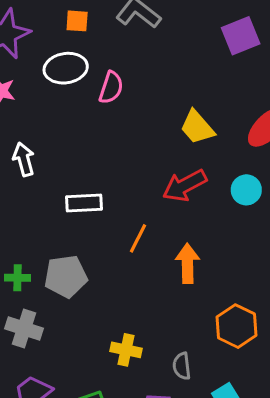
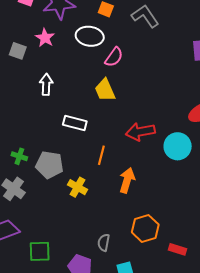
yellow trapezoid: (197, 127) -> (105, 90), moved
cyan circle: (246, 190) -> (178, 146), size x1.4
orange line: (138, 238) -> (101, 155), turned -30
yellow cross: (126, 350) -> (77, 187), moved

